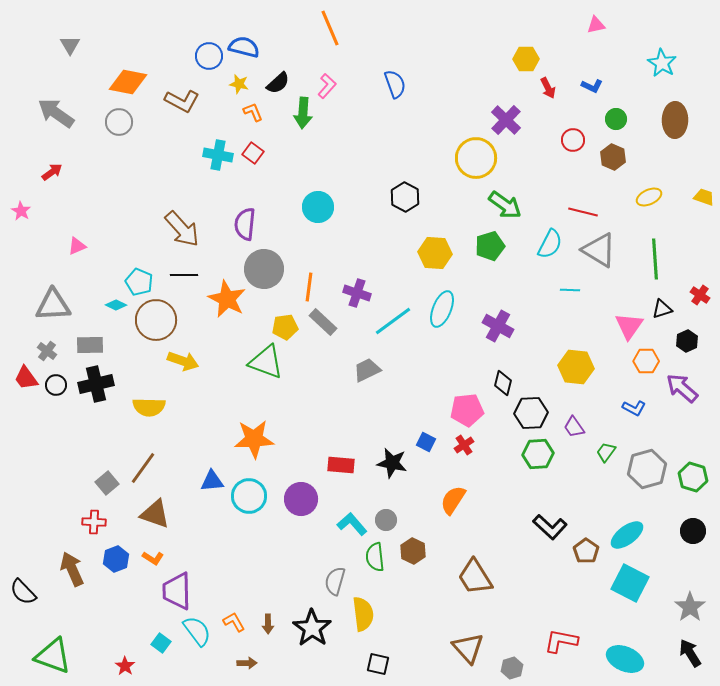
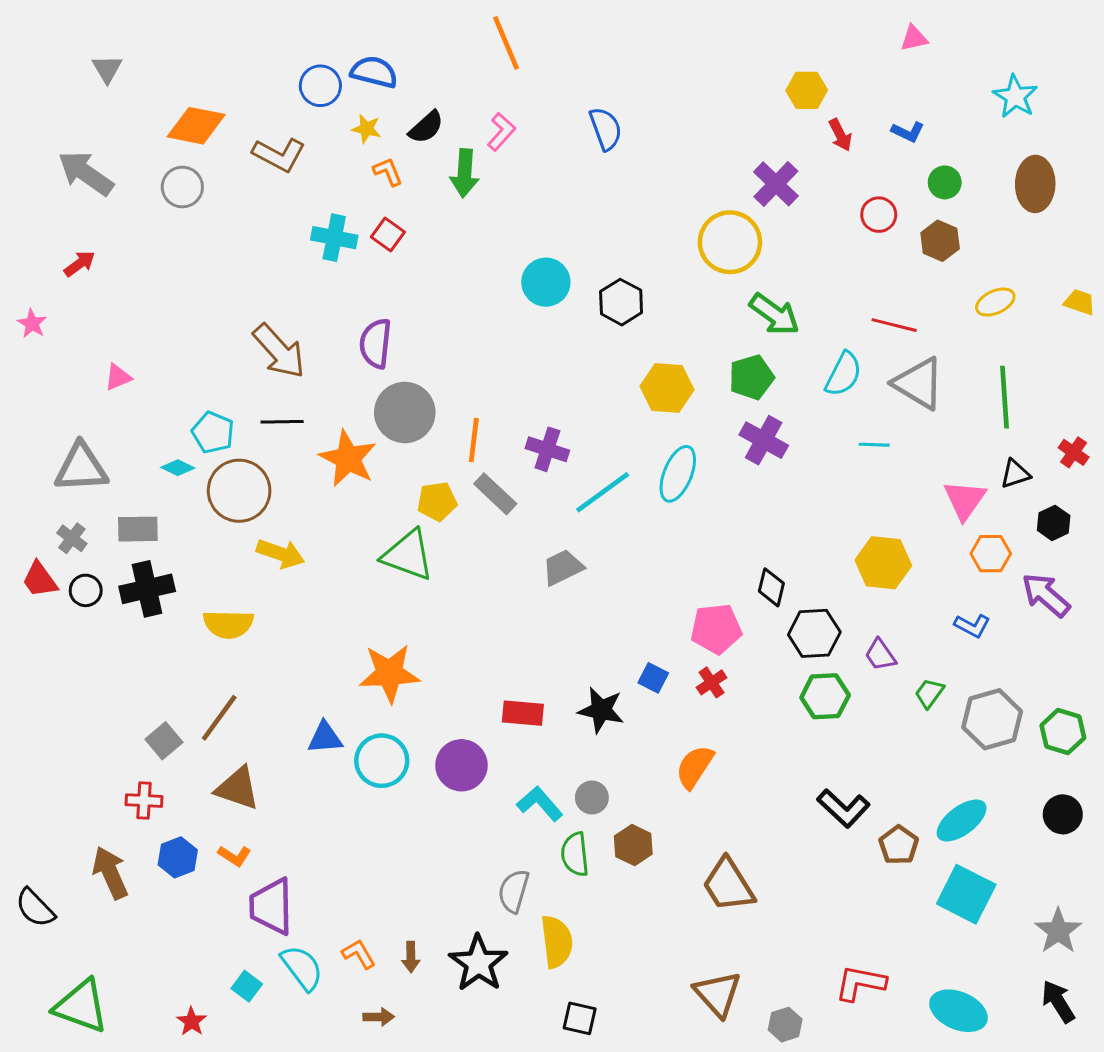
cyan circle: (318, 207) -> (546, 282), moved
purple cross: (498, 326) -> (764, 440), moved

